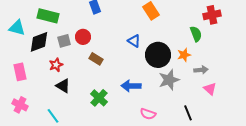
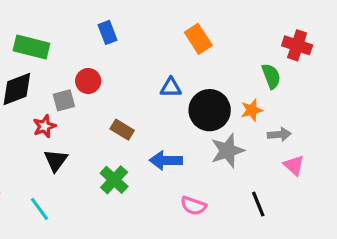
red cross: (212, 15) -> (297, 45), turned 30
gray square: (64, 41) -> (64, 100), moved
blue triangle: (134, 41) -> (171, 87), turned -32
brown rectangle: (96, 59) -> (122, 130), moved
black triangle: (63, 86) -> (56, 160), turned 35

